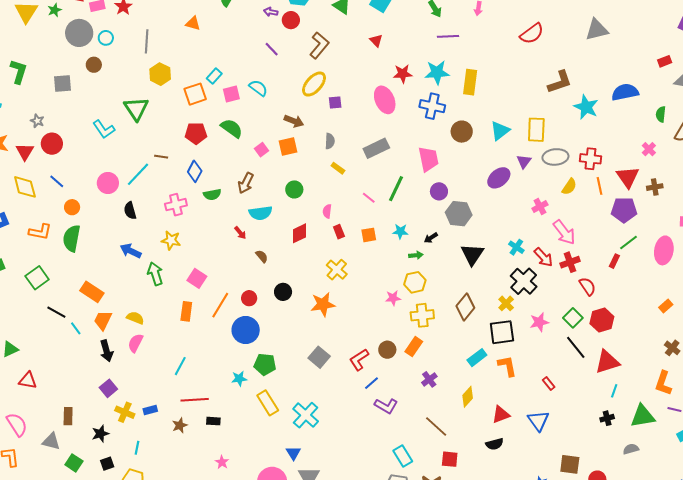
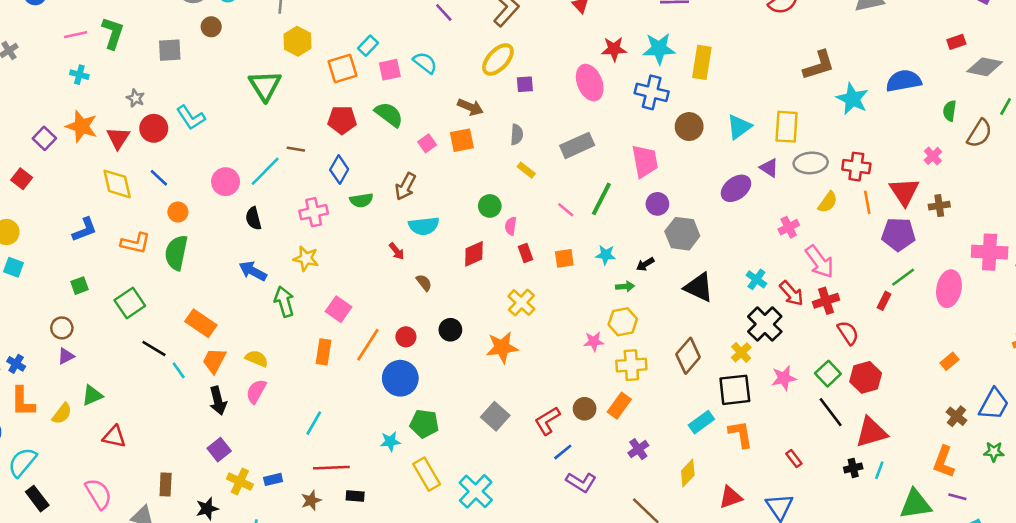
cyan L-shape: (104, 129) -> (191, 118), moved
purple triangle: (524, 162) -> (769, 168), turned -35
green circle: (294, 189) -> (490, 206), moved
black triangle: (472, 254) -> (699, 287), turned -40
black cross: (607, 418) -> (853, 468), moved

